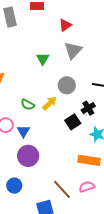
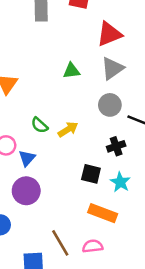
red triangle: (65, 25) -> (109, 34), size x1.5
green triangle: (43, 59) -> (71, 71), turned 40
gray circle: (67, 85) -> (110, 105), moved
black square: (73, 122) -> (91, 174), moved, turned 35

